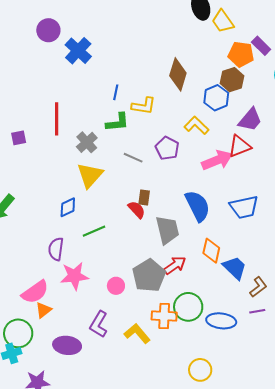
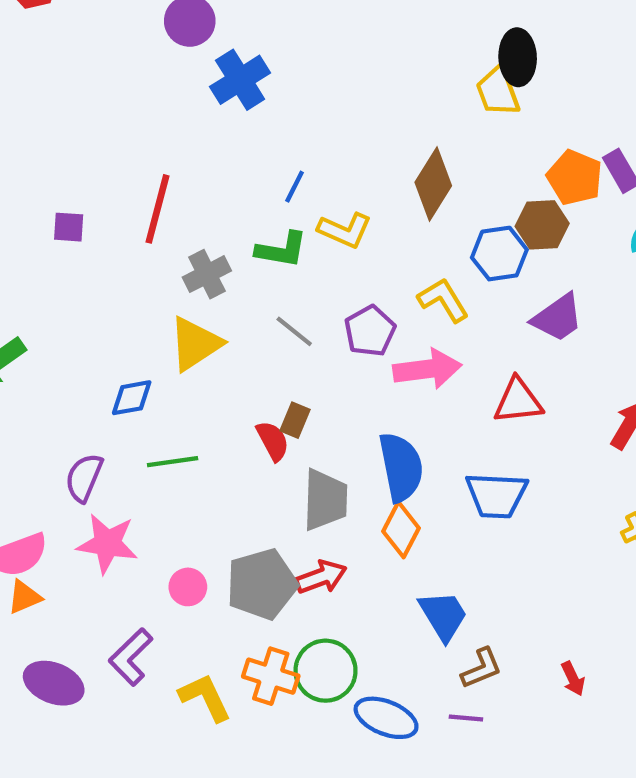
yellow trapezoid: (223, 21) -> (498, 91), moved
red triangle: (239, 146) -> (518, 401), moved
pink arrow: (217, 160) -> (427, 369), moved
orange diamond: (211, 251) -> (401, 530), moved

